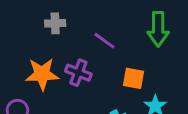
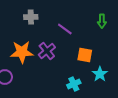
green arrow: (158, 29) -> (102, 21), size x0.6
purple cross: (78, 73) -> (47, 51), turned 30

